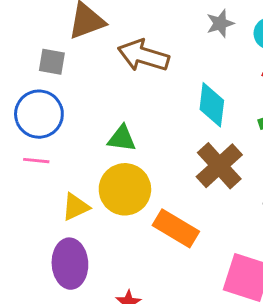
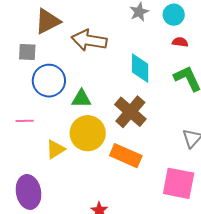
blue circle: (39, 114) -> (49, 81), moved
brown cross: (219, 166) -> (130, 112), moved
purple ellipse: (70, 264) -> (28, 192), moved

